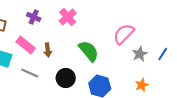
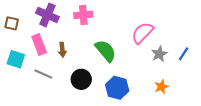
purple cross: (34, 17) -> (47, 15), size x1.5
pink cross: (68, 17) -> (83, 15), turned 36
pink rectangle: (26, 45) -> (39, 44), turned 30

